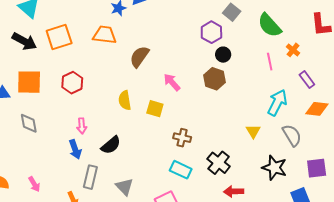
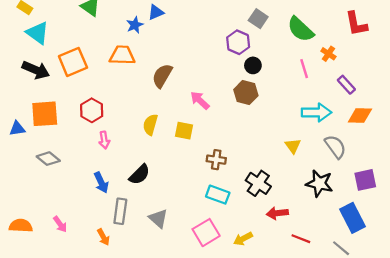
yellow semicircle: (125, 100) -> (150, 125), turned 30
cyan arrow: (277, 103) -> (316, 112), turned 68
gray diamond: (29, 123) -> (48, 159), turned -35
pink arrow: (82, 126) -> (104, 140), moved

